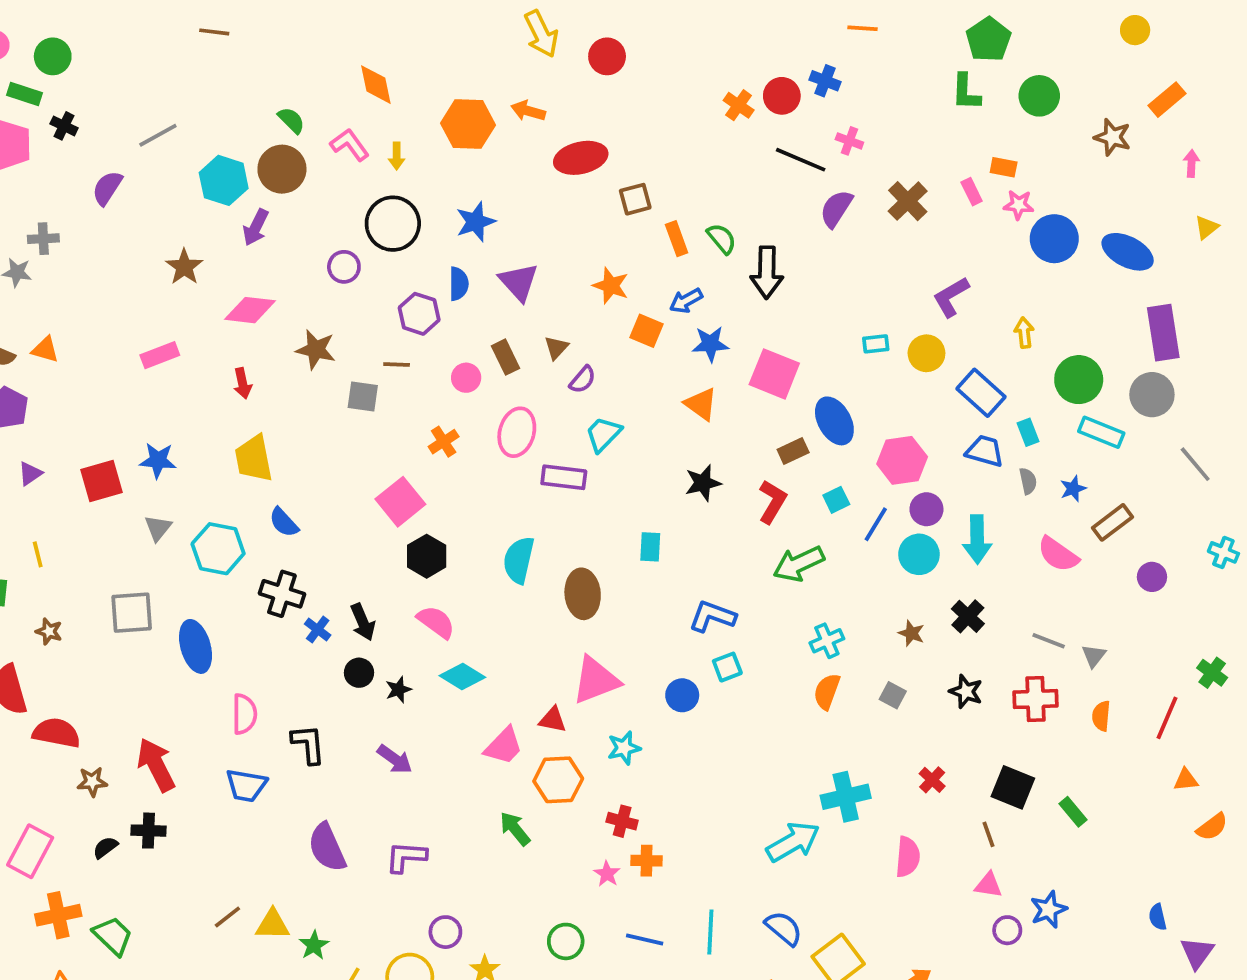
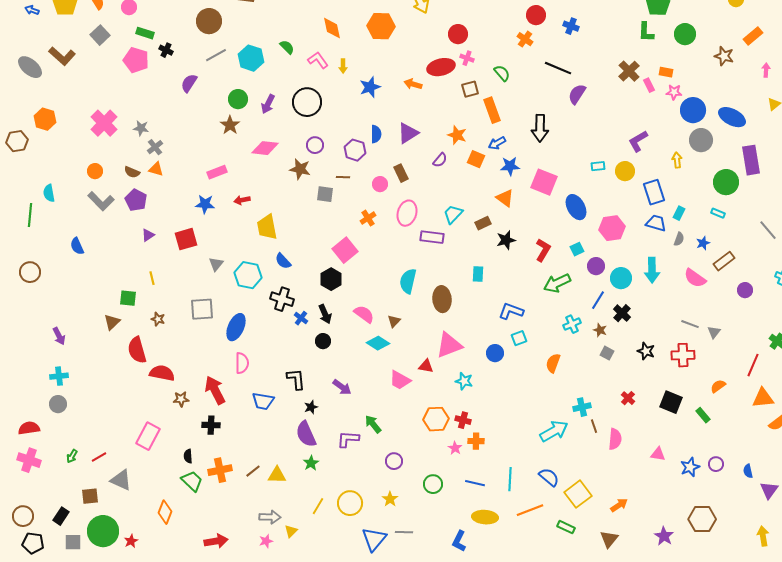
green circle: (53, 56) -> (238, 99), moved
red circle: (607, 56) -> (458, 34), moved
red circle: (782, 96) -> (536, 15), moved
orange arrow: (528, 111) -> (413, 84), moved
orange hexagon: (468, 124) -> (381, 26), moved
pink cross: (849, 141) -> (467, 58), moved
brown circle: (282, 169) -> (209, 21), moved
cyan hexagon: (224, 180) -> (251, 58), moved
brown cross: (908, 201) -> (629, 71), moved
blue star: (476, 222) -> (370, 87), moved
black circle: (393, 224) -> (307, 102), moved
gray cross: (43, 239) -> (155, 147), moved, turned -35
orange rectangle: (677, 239) -> (492, 110), size x1.4
green semicircle: (722, 239) -> (502, 73), moved
purple circle: (344, 267) -> (315, 145), moved
purple triangle: (519, 282) -> (408, 133), turned 40
brown triangle: (556, 348) -> (394, 321), moved
purple semicircle: (583, 380) -> (440, 160), moved
green circle: (1079, 380) -> (726, 182), moved
red arrow: (242, 383) -> (242, 200), moved, turned 91
blue rectangle: (981, 393) -> (654, 192), turned 30
gray circle: (1152, 395) -> (701, 140), moved
cyan rectangle: (1028, 432) -> (679, 213), turned 48
cyan rectangle: (1101, 432) -> (718, 213), size x0.6
brown rectangle: (793, 451) -> (483, 223), moved
blue star: (158, 460) -> (205, 204), moved
gray semicircle: (1028, 481) -> (679, 239), turned 32
purple circle: (926, 509) -> (596, 266), moved
blue line: (876, 524) -> (598, 300), moved
black hexagon: (427, 556) -> (331, 279), moved
black cross: (968, 616) -> (622, 313), moved
brown star: (911, 633) -> (600, 330), moved
blue ellipse: (196, 646) -> (236, 327), turned 40
black star: (398, 690) -> (311, 407), moved
orange semicircle: (827, 692) -> (553, 363), moved
pink semicircle: (244, 714) -> (242, 363), moved
orange semicircle: (1101, 716) -> (718, 386), moved, turned 49
pink trapezoid: (504, 746) -> (400, 380), turned 75
cyan star: (624, 748) -> (464, 381), turned 30
orange hexagon: (558, 780) -> (436, 419), moved
orange triangle: (1186, 780) -> (763, 398), size x1.6
cyan cross: (846, 797) -> (582, 407), size x0.7
green arrow: (515, 829) -> (373, 424), moved
brown line: (988, 834) -> (594, 426), moved
black semicircle: (105, 847) -> (188, 456), moved, turned -56
orange cross: (58, 915) -> (220, 470), moved
purple circle: (1007, 930) -> (716, 464), moved
purple circle: (445, 932) -> (394, 461), moved
green star: (314, 945) -> (311, 463), moved

